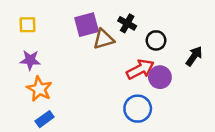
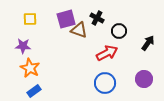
yellow square: (28, 25) -> (30, 19), moved
brown triangle: (104, 39) -> (79, 30), turned 36
purple circle: (160, 77) -> (144, 79), moved

